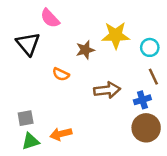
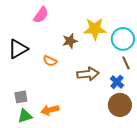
pink semicircle: (50, 18) -> (41, 15), turned -102
black triangle: (28, 44) -> (18, 49), moved, turned 40
cyan circle: (150, 47) -> (123, 39), size x1.5
blue cross: (142, 100) -> (117, 82), turned -32

